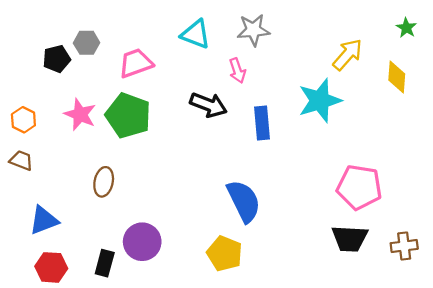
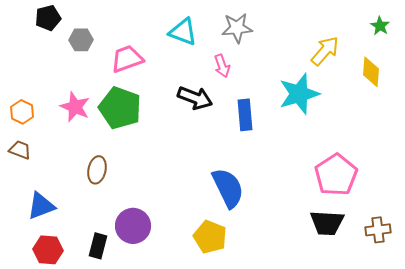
black pentagon: (57, 59) -> (48, 18), moved
pink pentagon: (359, 187) -> (336, 175), turned 30

